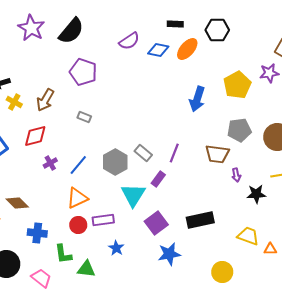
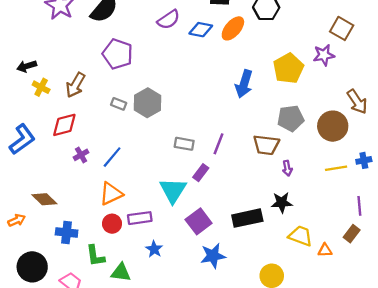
gray rectangle: (143, 153) -> (184, 144), turned -30
gray hexagon: (115, 162) -> (148, 103), moved
black star: (256, 194) -> (282, 203), moved

